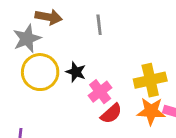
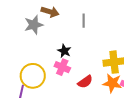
yellow circle: (40, 72) -> (33, 76), moved
pink cross: (100, 92) -> (62, 67), moved, turned -35

